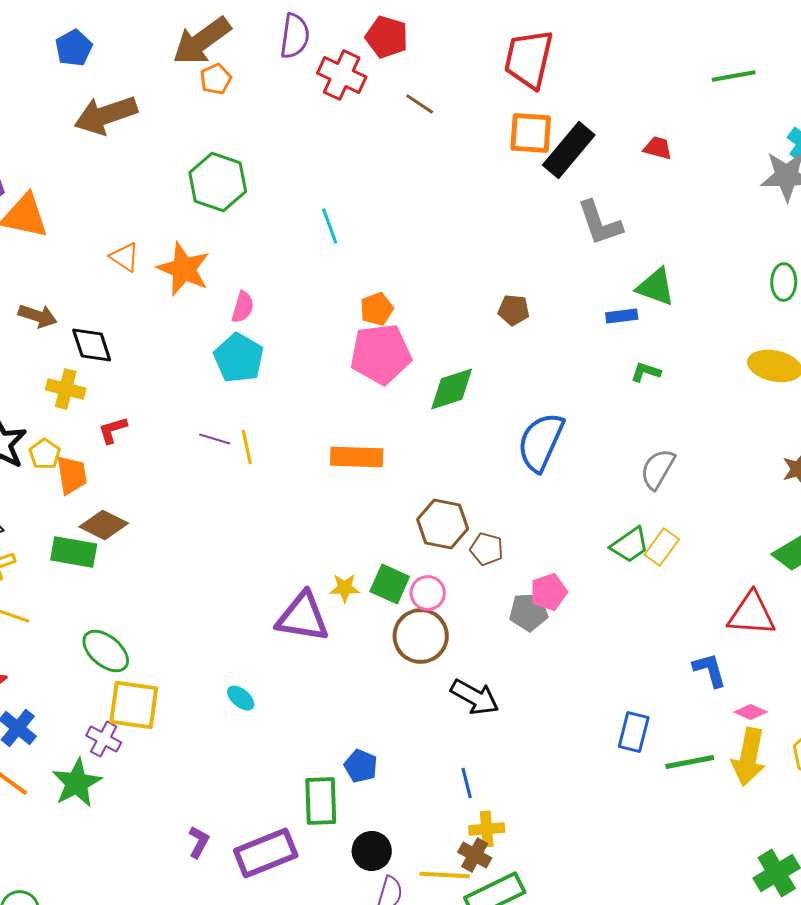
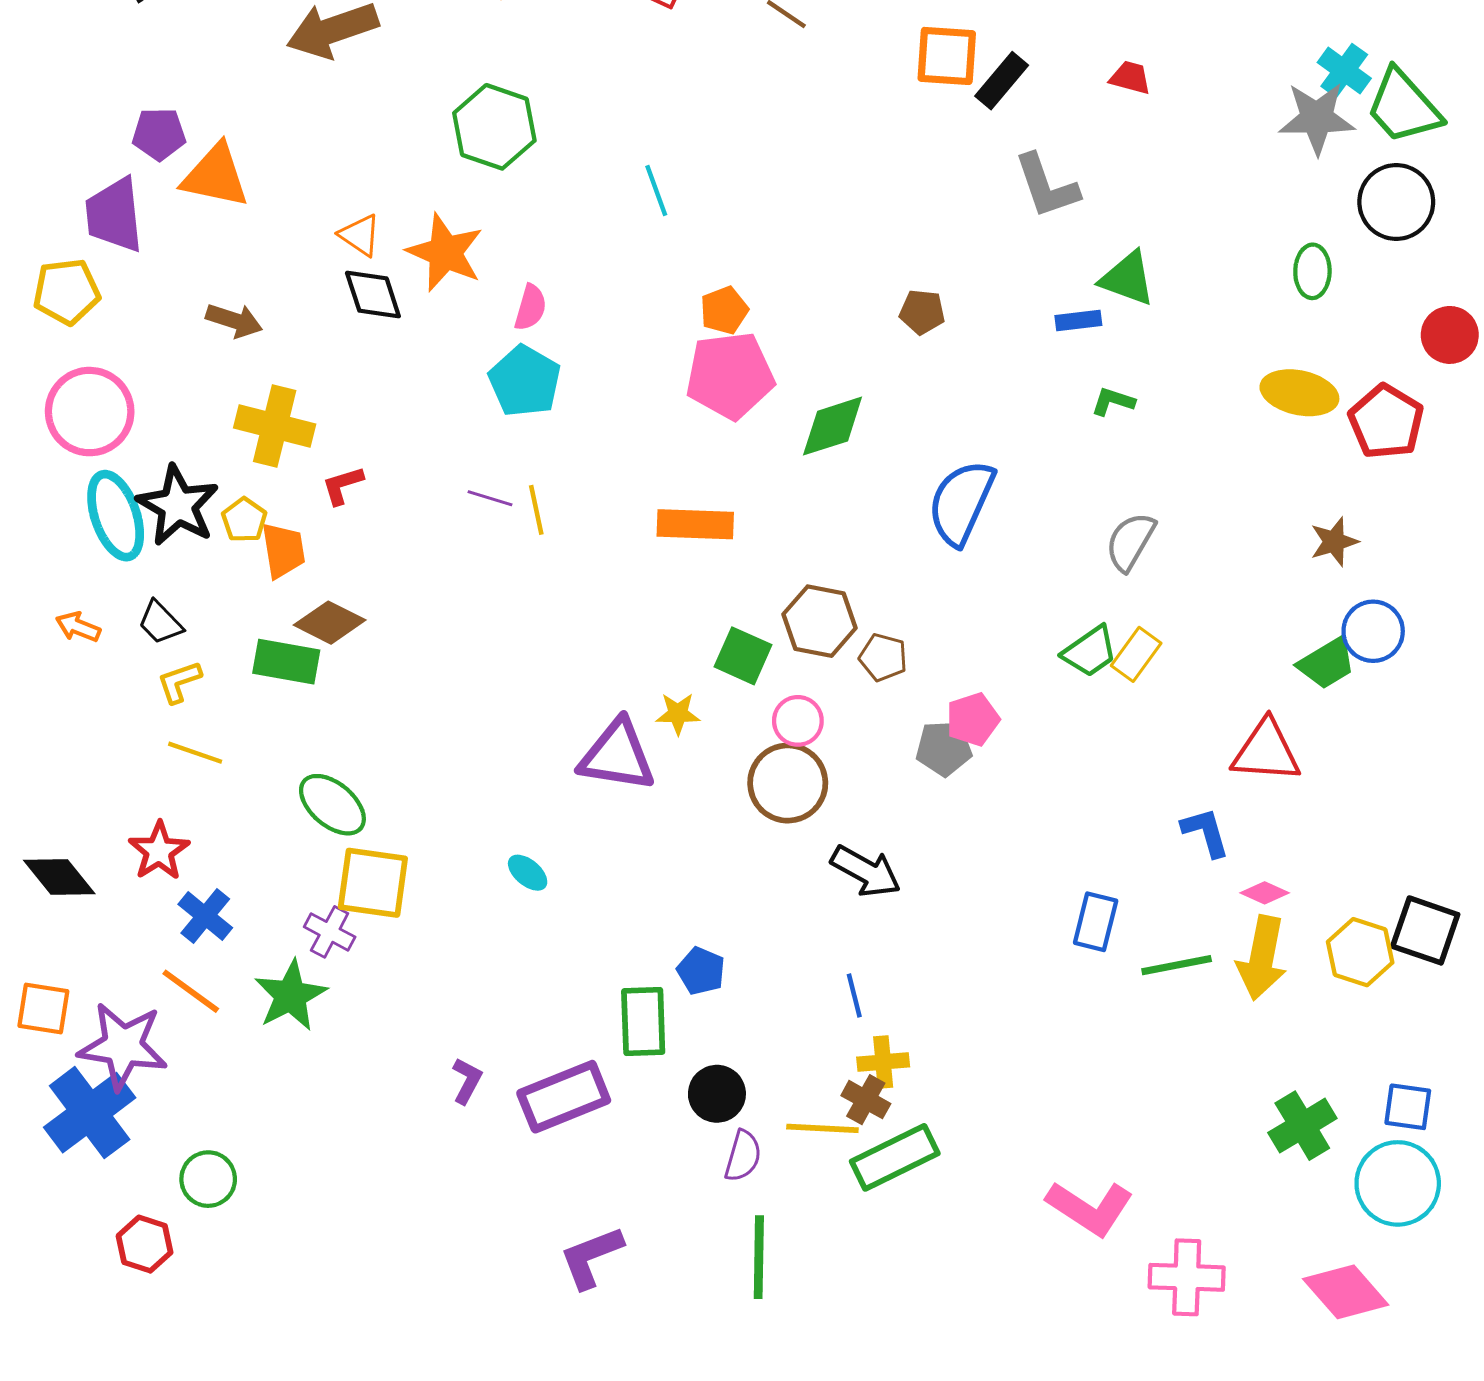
black rectangle: (569, 150) -> (1002, 81), size x0.7
black diamond: (92, 345) -> (373, 294), moved
yellow cross: (66, 389) -> (275, 426), size x1.4
green square: (390, 584) -> (743, 656), moved

